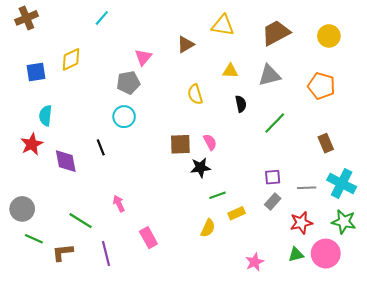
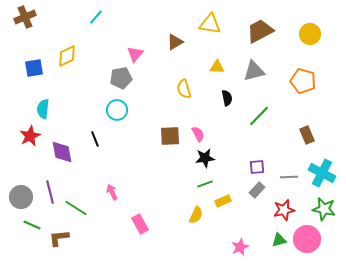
black star: (200, 168) -> (205, 158), moved
purple line: (106, 254) -> (50, 192), moved

